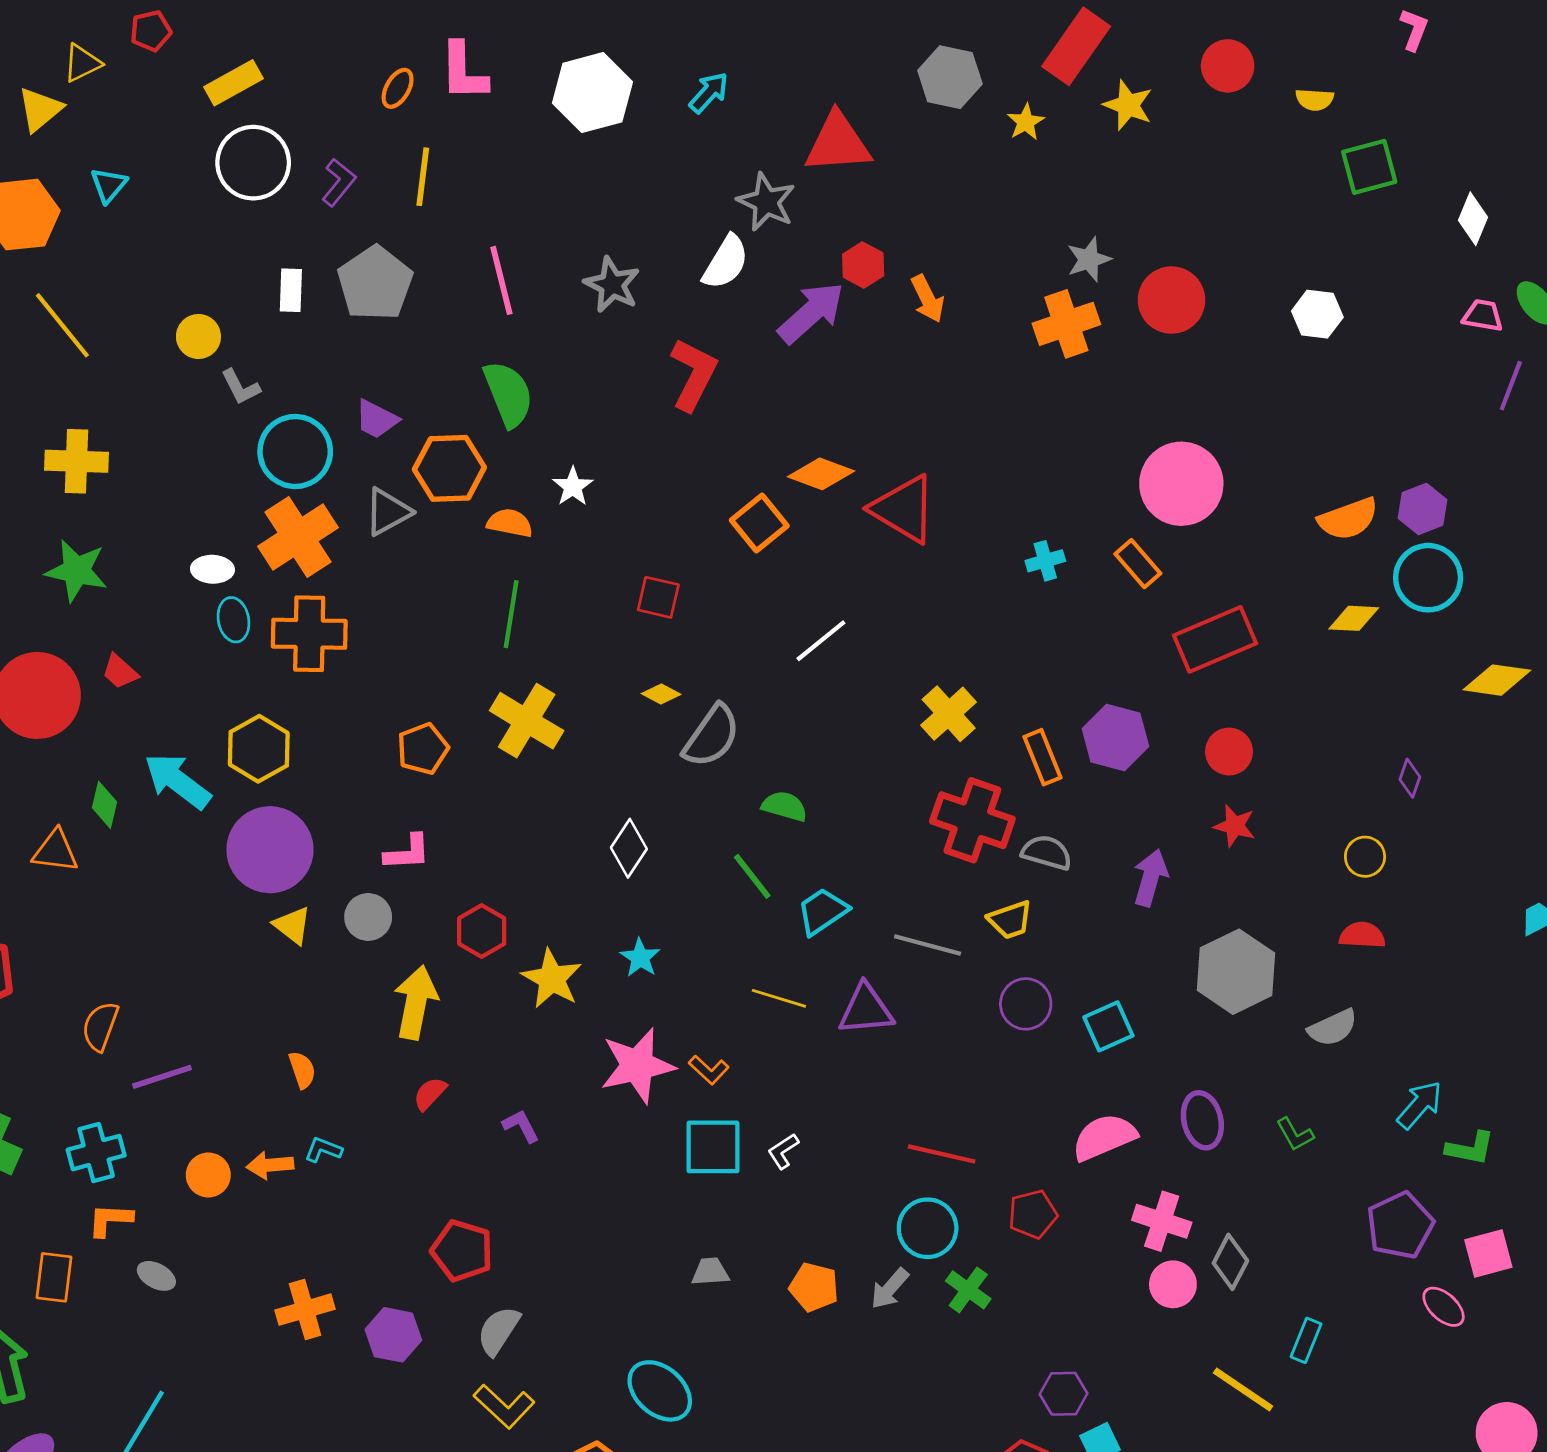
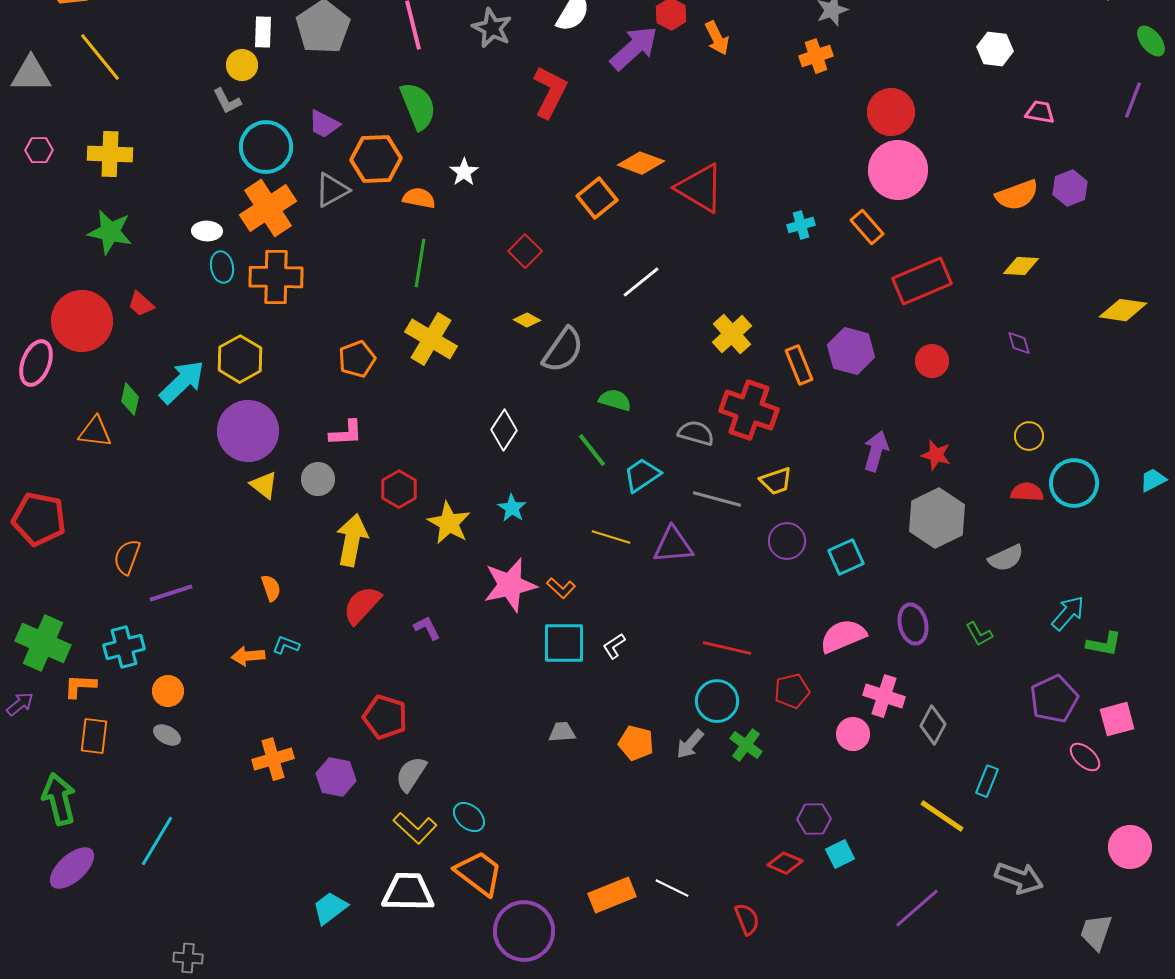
red circle: (1172, 300) -> (891, 112), moved
pink trapezoid: (1483, 315) -> (1040, 112), moved
orange cross: (1066, 324) -> (816, 56), size x0.7
yellow circle: (198, 337) -> (242, 65), moved
cyan circle: (1428, 578) -> (1074, 483), moved
red square: (658, 597) -> (525, 251), turned 32
purple diamond: (1410, 778) -> (1019, 343), moved, turned -36
cyan arrow: (177, 781) -> (182, 382), turned 99
red star: (1235, 826) -> (936, 455), moved
gray semicircle: (1047, 852) -> (696, 433), moved
red semicircle: (430, 1094) -> (362, 605), size x1.6
orange circle: (208, 1175) -> (168, 691), moved
orange L-shape: (110, 1220) -> (80, 686), moved
pink circle: (1173, 1284) -> (853, 734), moved
cyan ellipse: (660, 1391) -> (469, 817), moved, size x0.7

